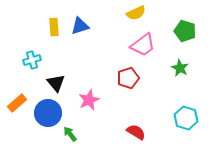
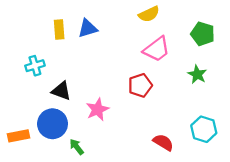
black triangle: (56, 83) -> (61, 91), turned -30
orange rectangle: (17, 103) -> (19, 136), moved, turned 30
red semicircle: (136, 132) -> (163, 142), moved

